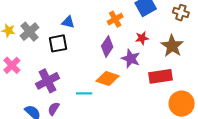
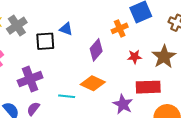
orange cross: (115, 19) -> (120, 28), moved
blue triangle: (68, 22) -> (66, 29), moved
red star: (142, 38) -> (135, 57), moved
purple star: (131, 59) -> (123, 104), moved

